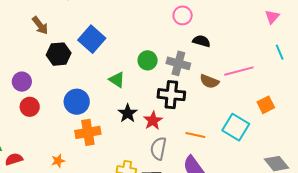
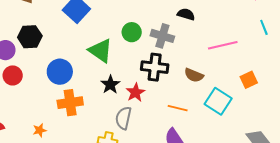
black hexagon: (59, 54) -> (30, 37), moved
green triangle: (117, 80) -> (100, 51), size x1.5
brown semicircle: (209, 81) -> (194, 75), moved
gray semicircle: (158, 148) -> (123, 118), moved

